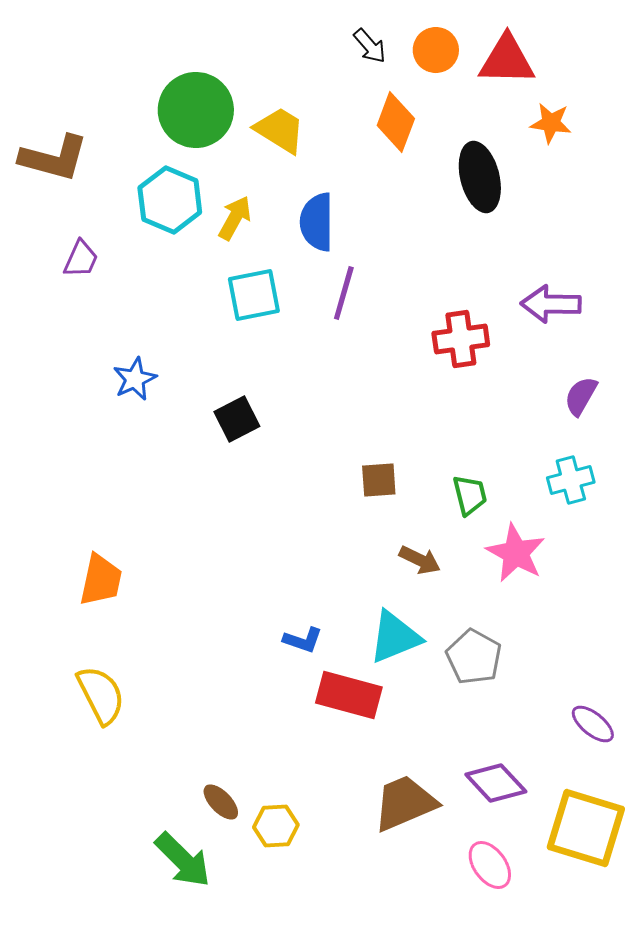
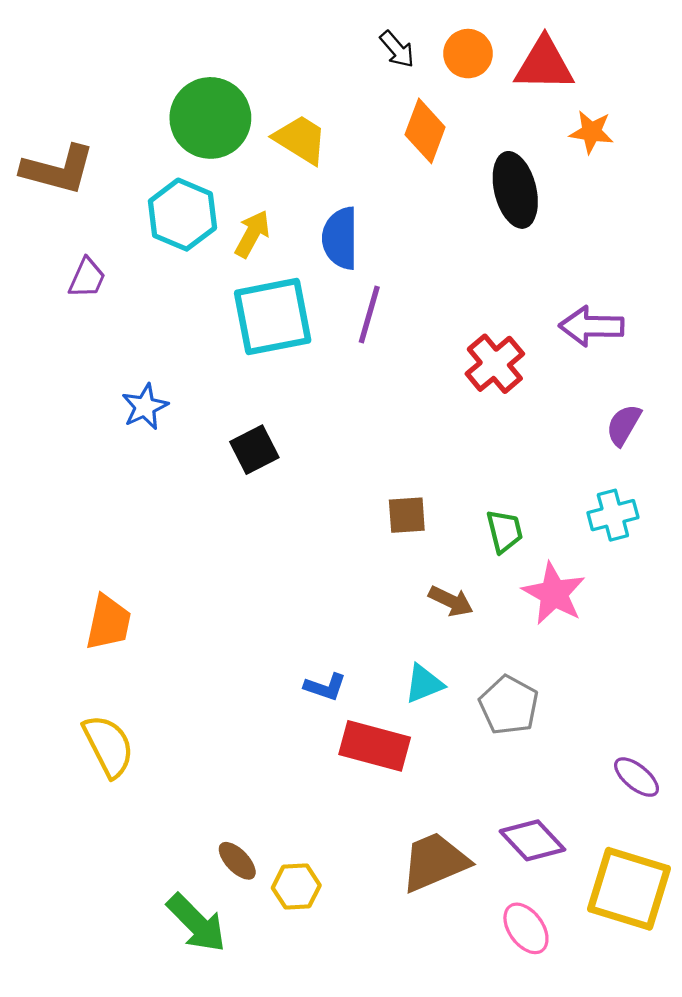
cyan square: (254, 295) -> (273, 317), size x1.4
red cross: (461, 339) -> (495, 364), turned -32
cyan triangle: (395, 637) -> (424, 684), size x0.7

